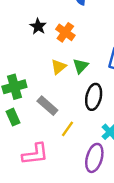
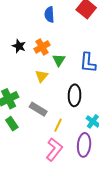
orange cross: (65, 32) -> (42, 47), turned 35
green triangle: (81, 66) -> (59, 60), moved
pink L-shape: (35, 154) -> (54, 149), moved, turned -35

